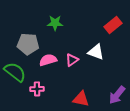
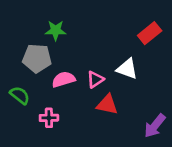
green star: (55, 23) -> (56, 30), moved
green semicircle: (15, 72) -> (20, 95), size x0.7
red triangle: (81, 99) -> (107, 105), moved

